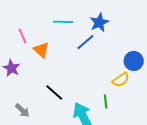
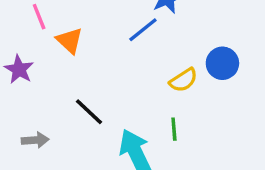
yellow semicircle: (121, 80) -> (183, 80), moved
gray arrow: (22, 110) -> (35, 140), turned -49

